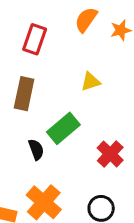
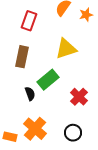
yellow triangle: (91, 82) -> (66, 49), size x1.6

